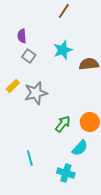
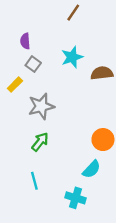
yellow rectangle: (13, 86) -> (15, 85), moved
green arrow: (63, 124) -> (40, 142), moved

